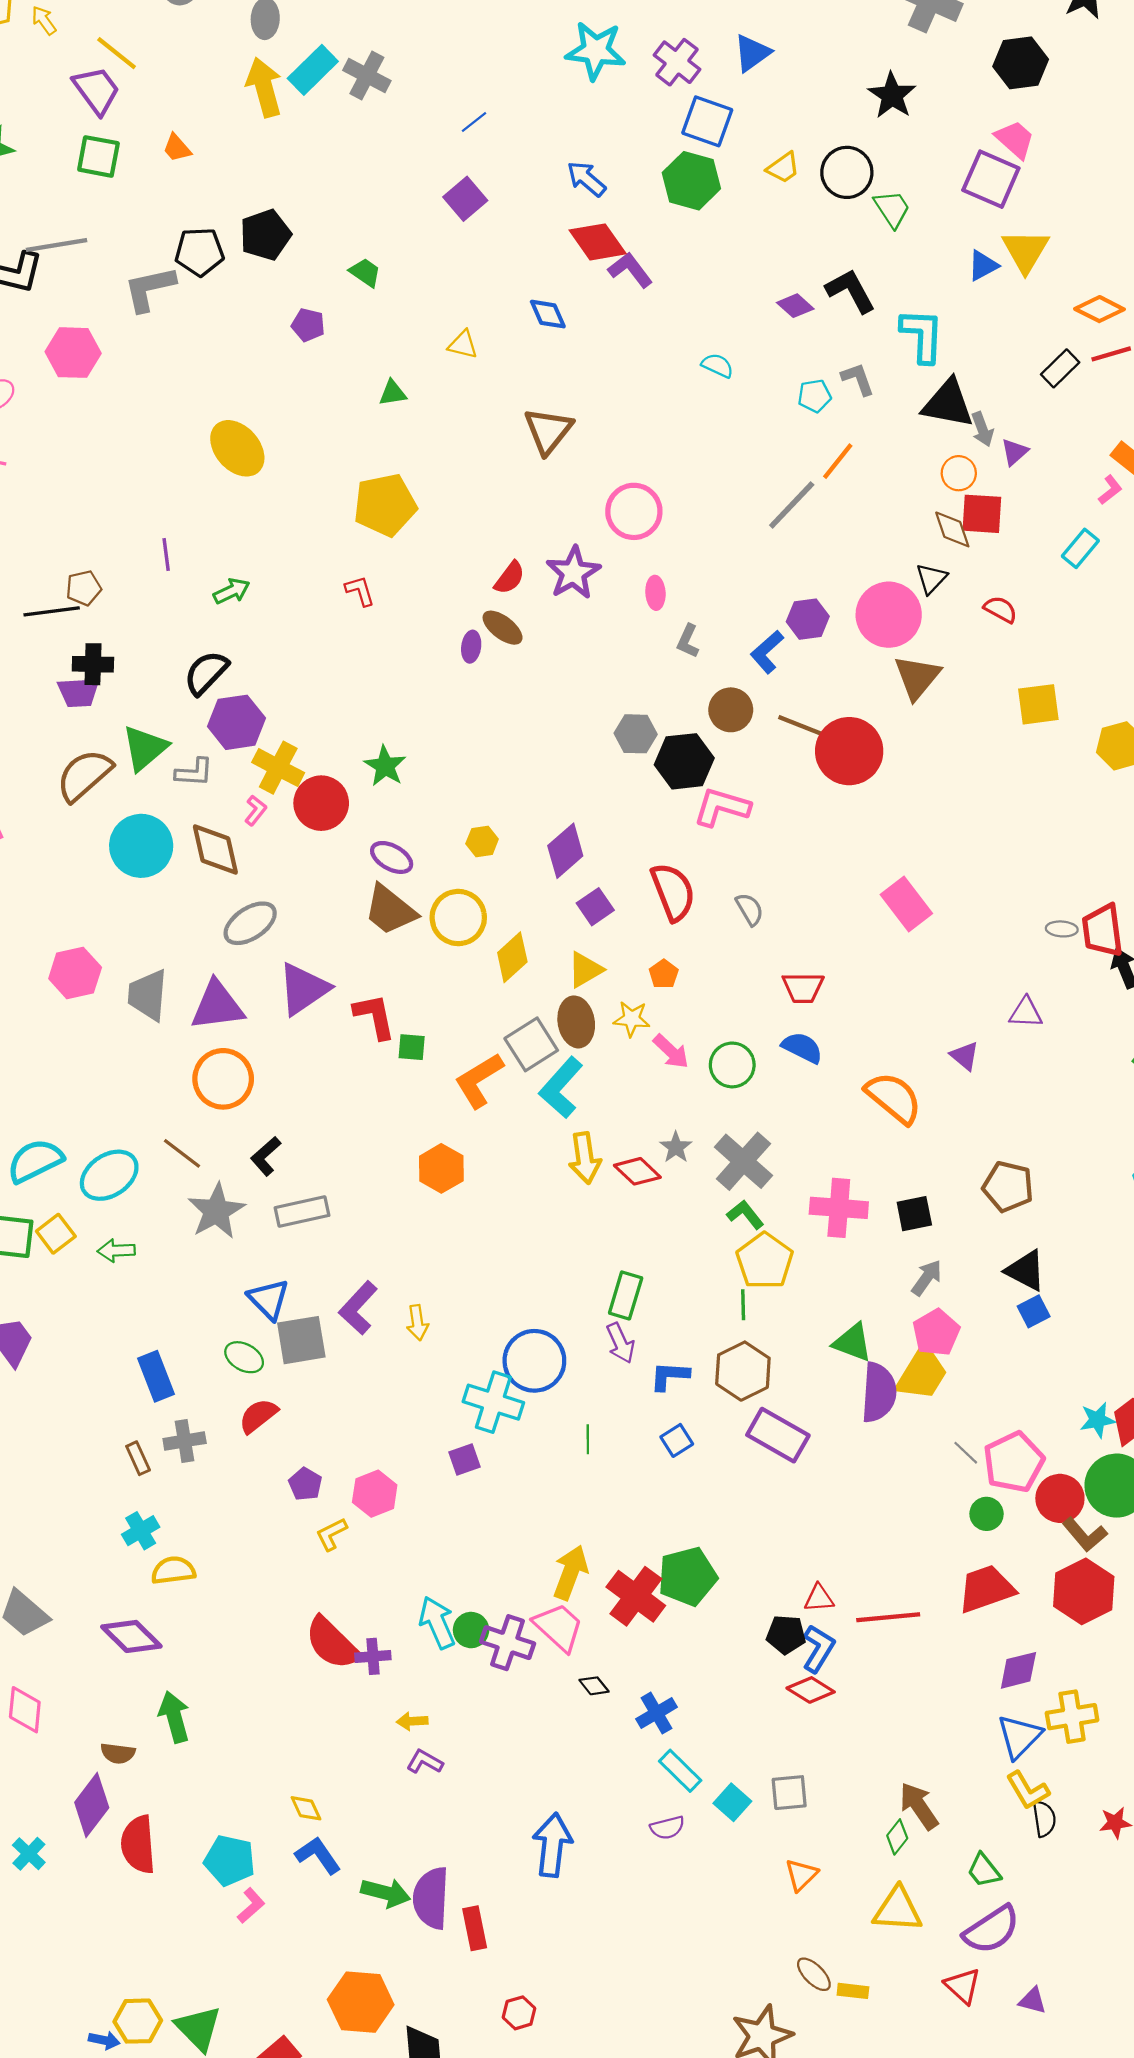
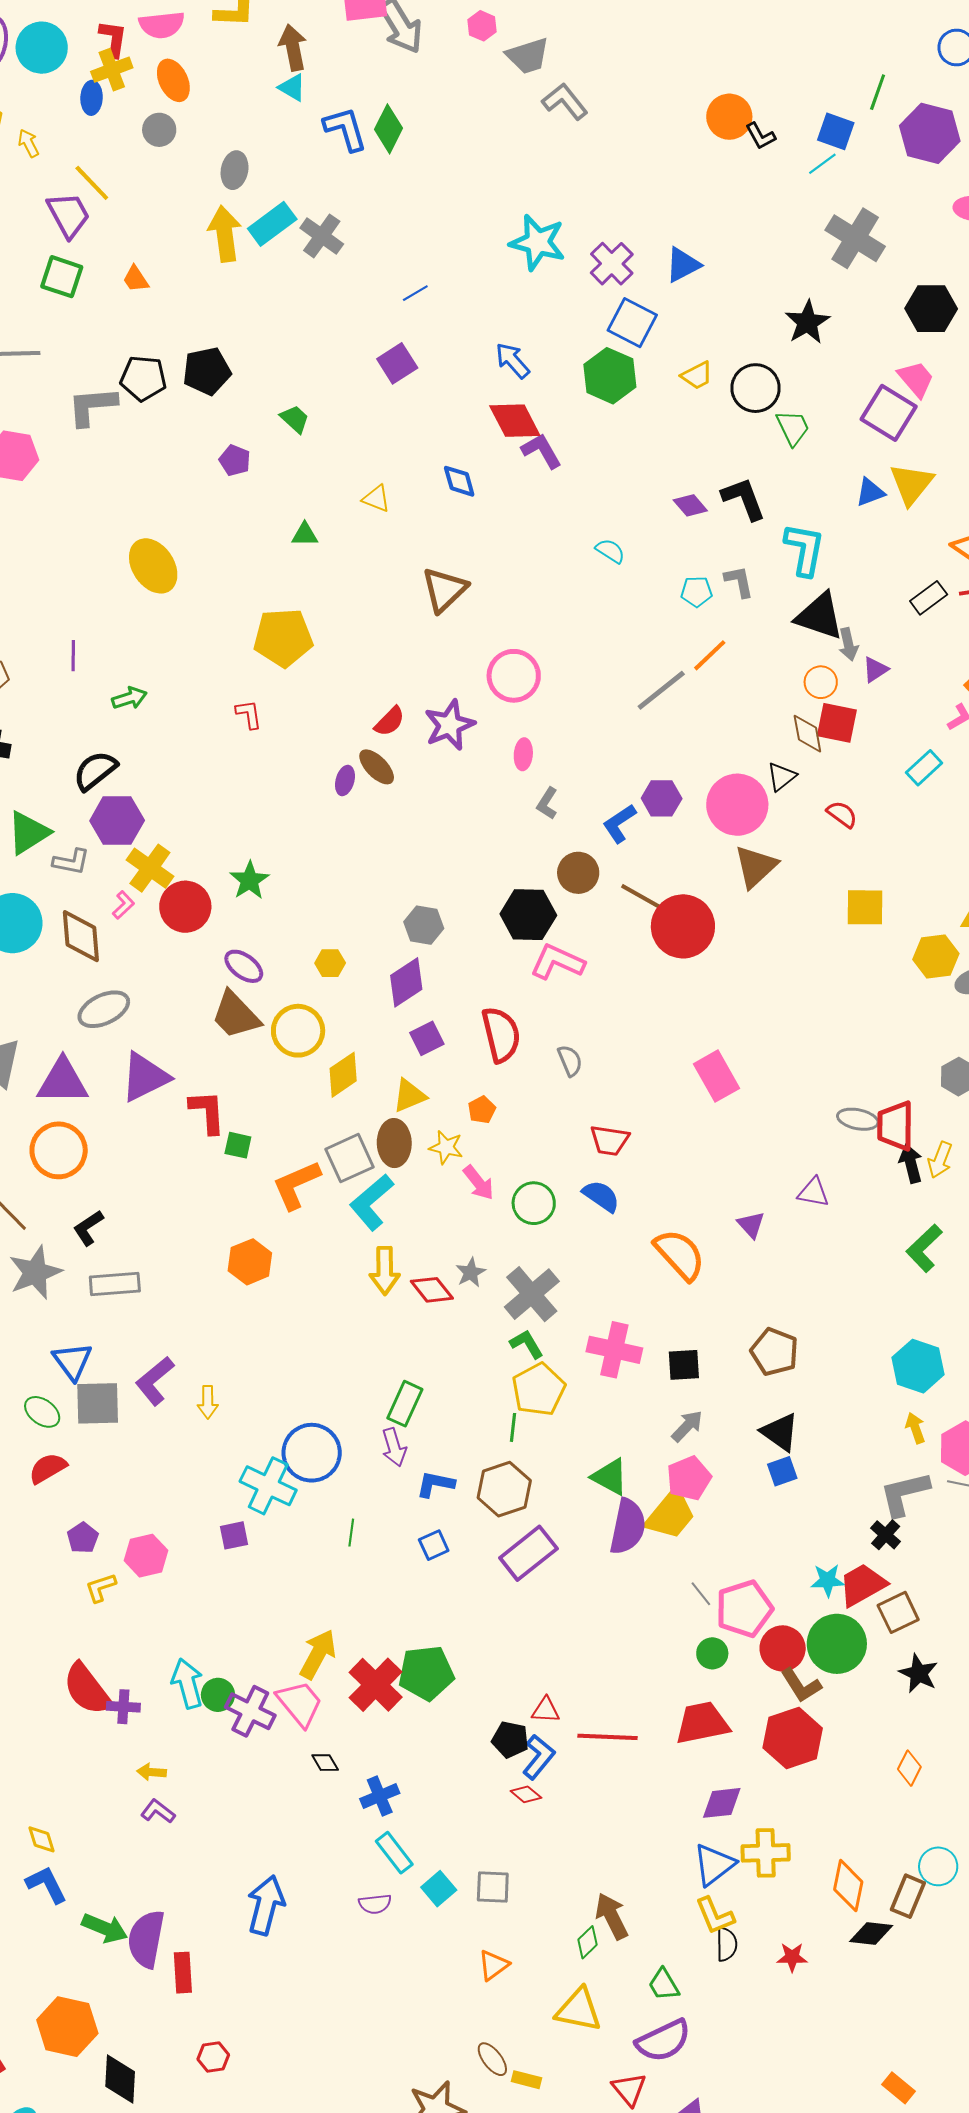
gray hexagon: (636, 734) -> (424, 925), moved
gray ellipse: (1062, 929) -> (858, 1119), size x1.4
purple rectangle: (778, 1435) -> (528, 1553), turned -76
red diamond: (811, 1690) -> (526, 1794), size x0.7

